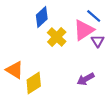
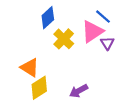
orange triangle: (15, 70) -> (30, 68), moved
purple arrow: (86, 79) -> (79, 91), moved

